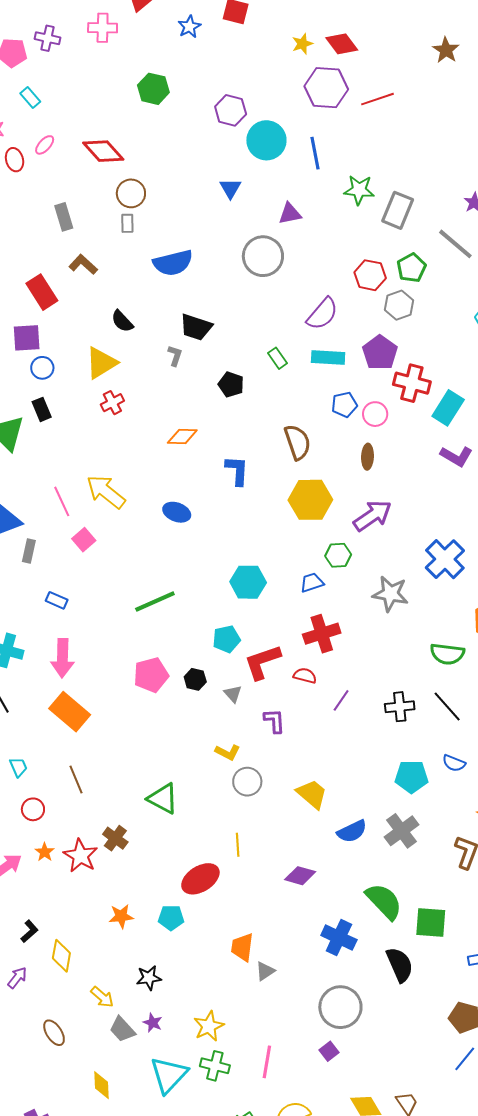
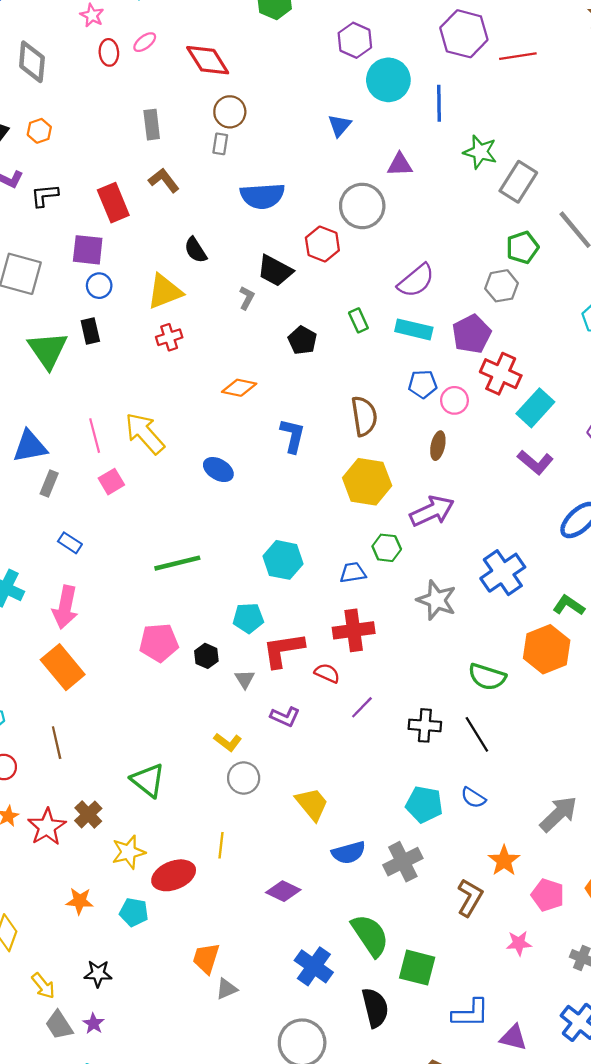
red hexagon: (370, 275) -> (322, 244), moved
purple L-shape: (274, 721) -> (285, 717), turned 108
yellow star: (209, 1026) -> (129, 852), moved

